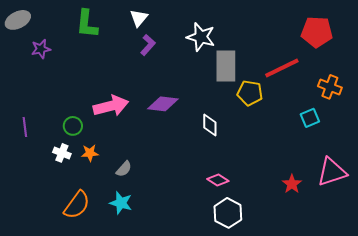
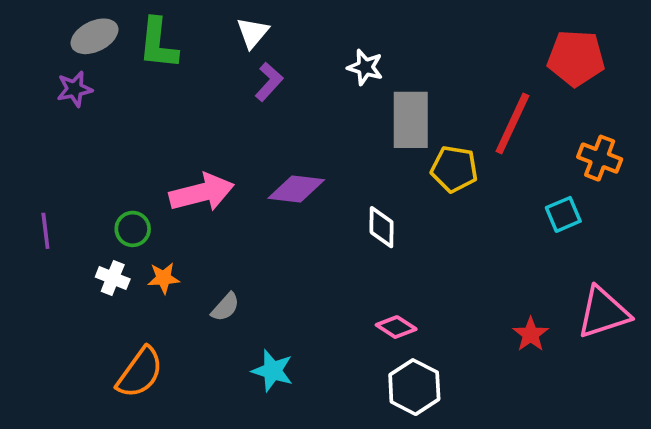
gray ellipse: (18, 20) -> (94, 36), moved
white star: (201, 37) -> (365, 67), size x0.7
red line: (282, 68) -> (512, 124), turned -39
cyan star: (121, 203) -> (273, 371), moved

